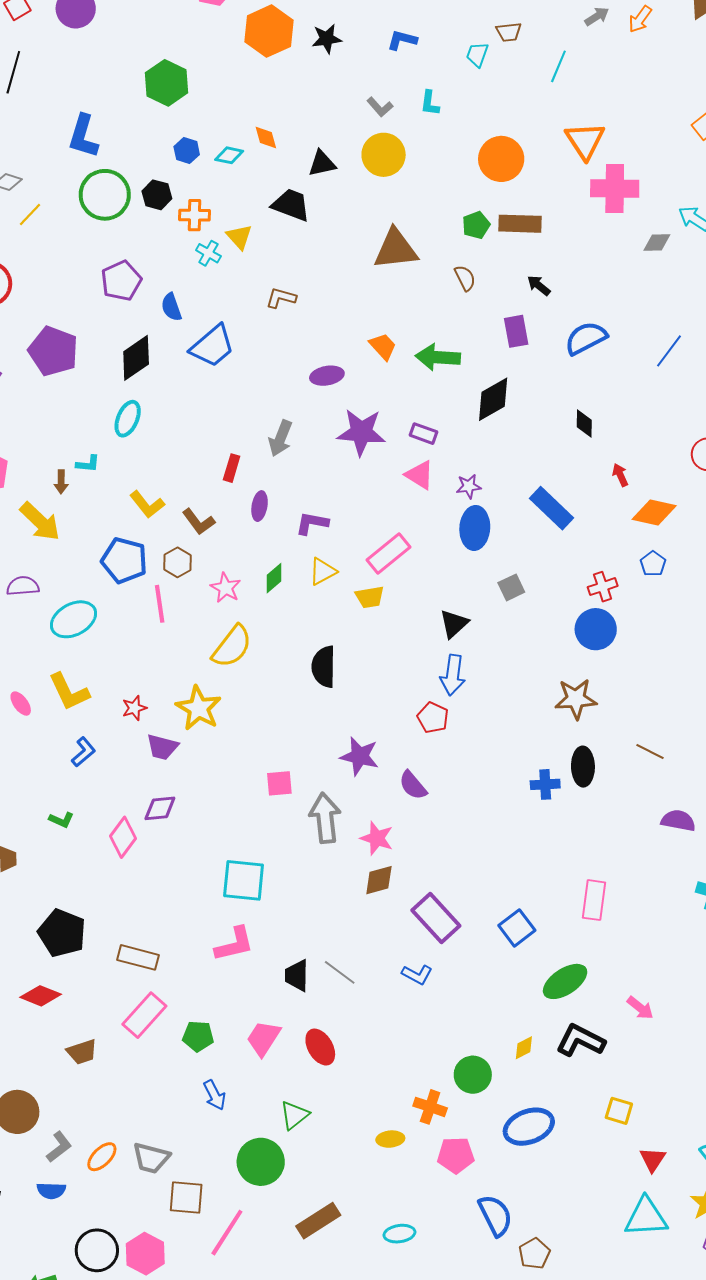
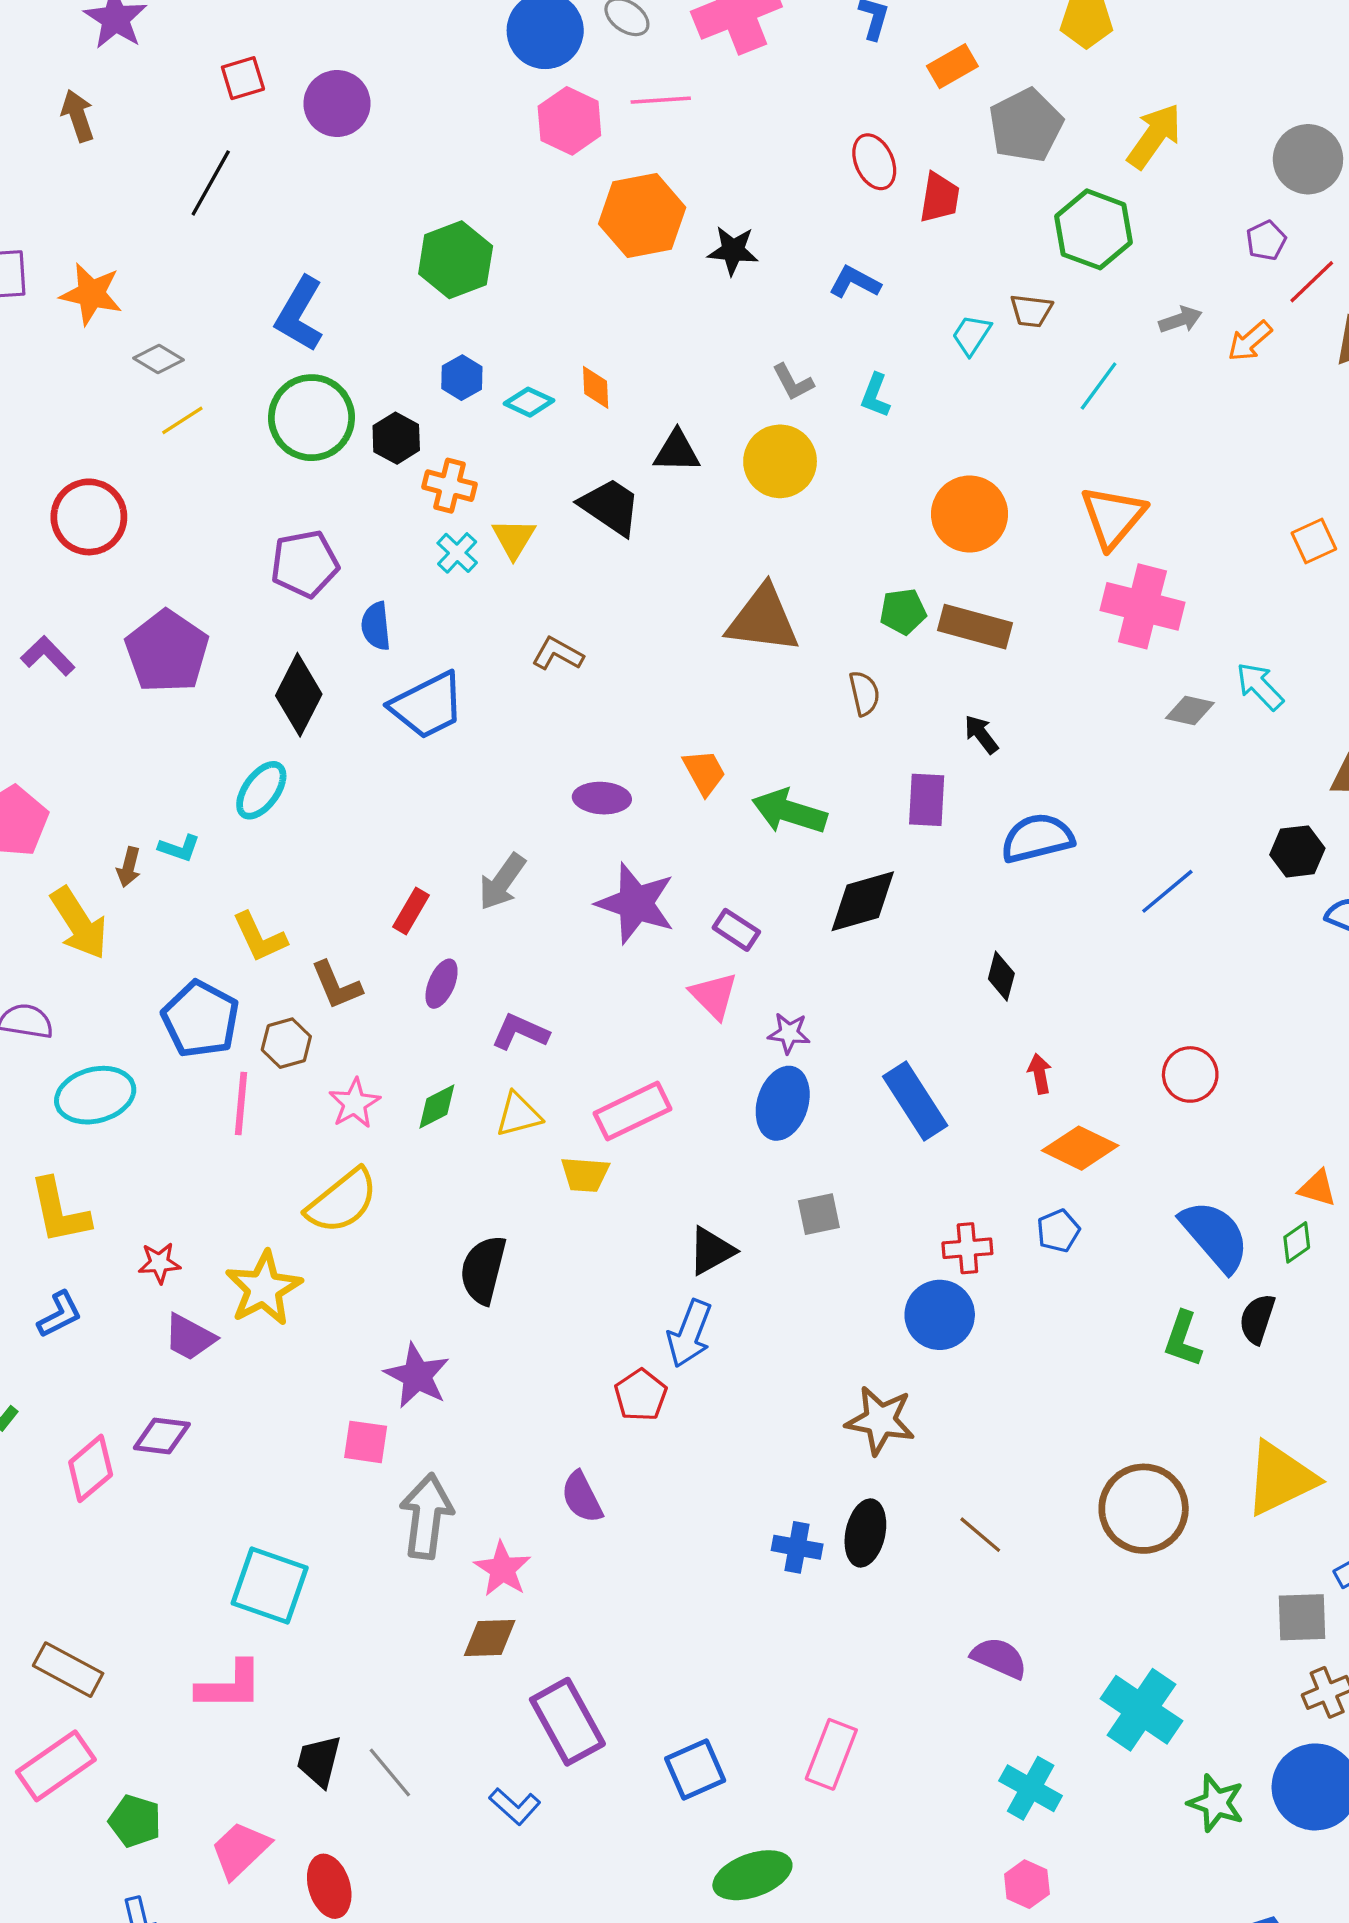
black diamond: (136, 358) -> (299, 695), turned -42
purple star: (360, 756) -> (417, 1376), moved

